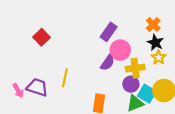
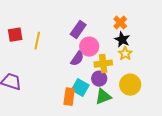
red square: (42, 37) -> (15, 35), turned 35
yellow line: (65, 78) -> (37, 41), moved
cyan square: (147, 94) -> (80, 88), moved

